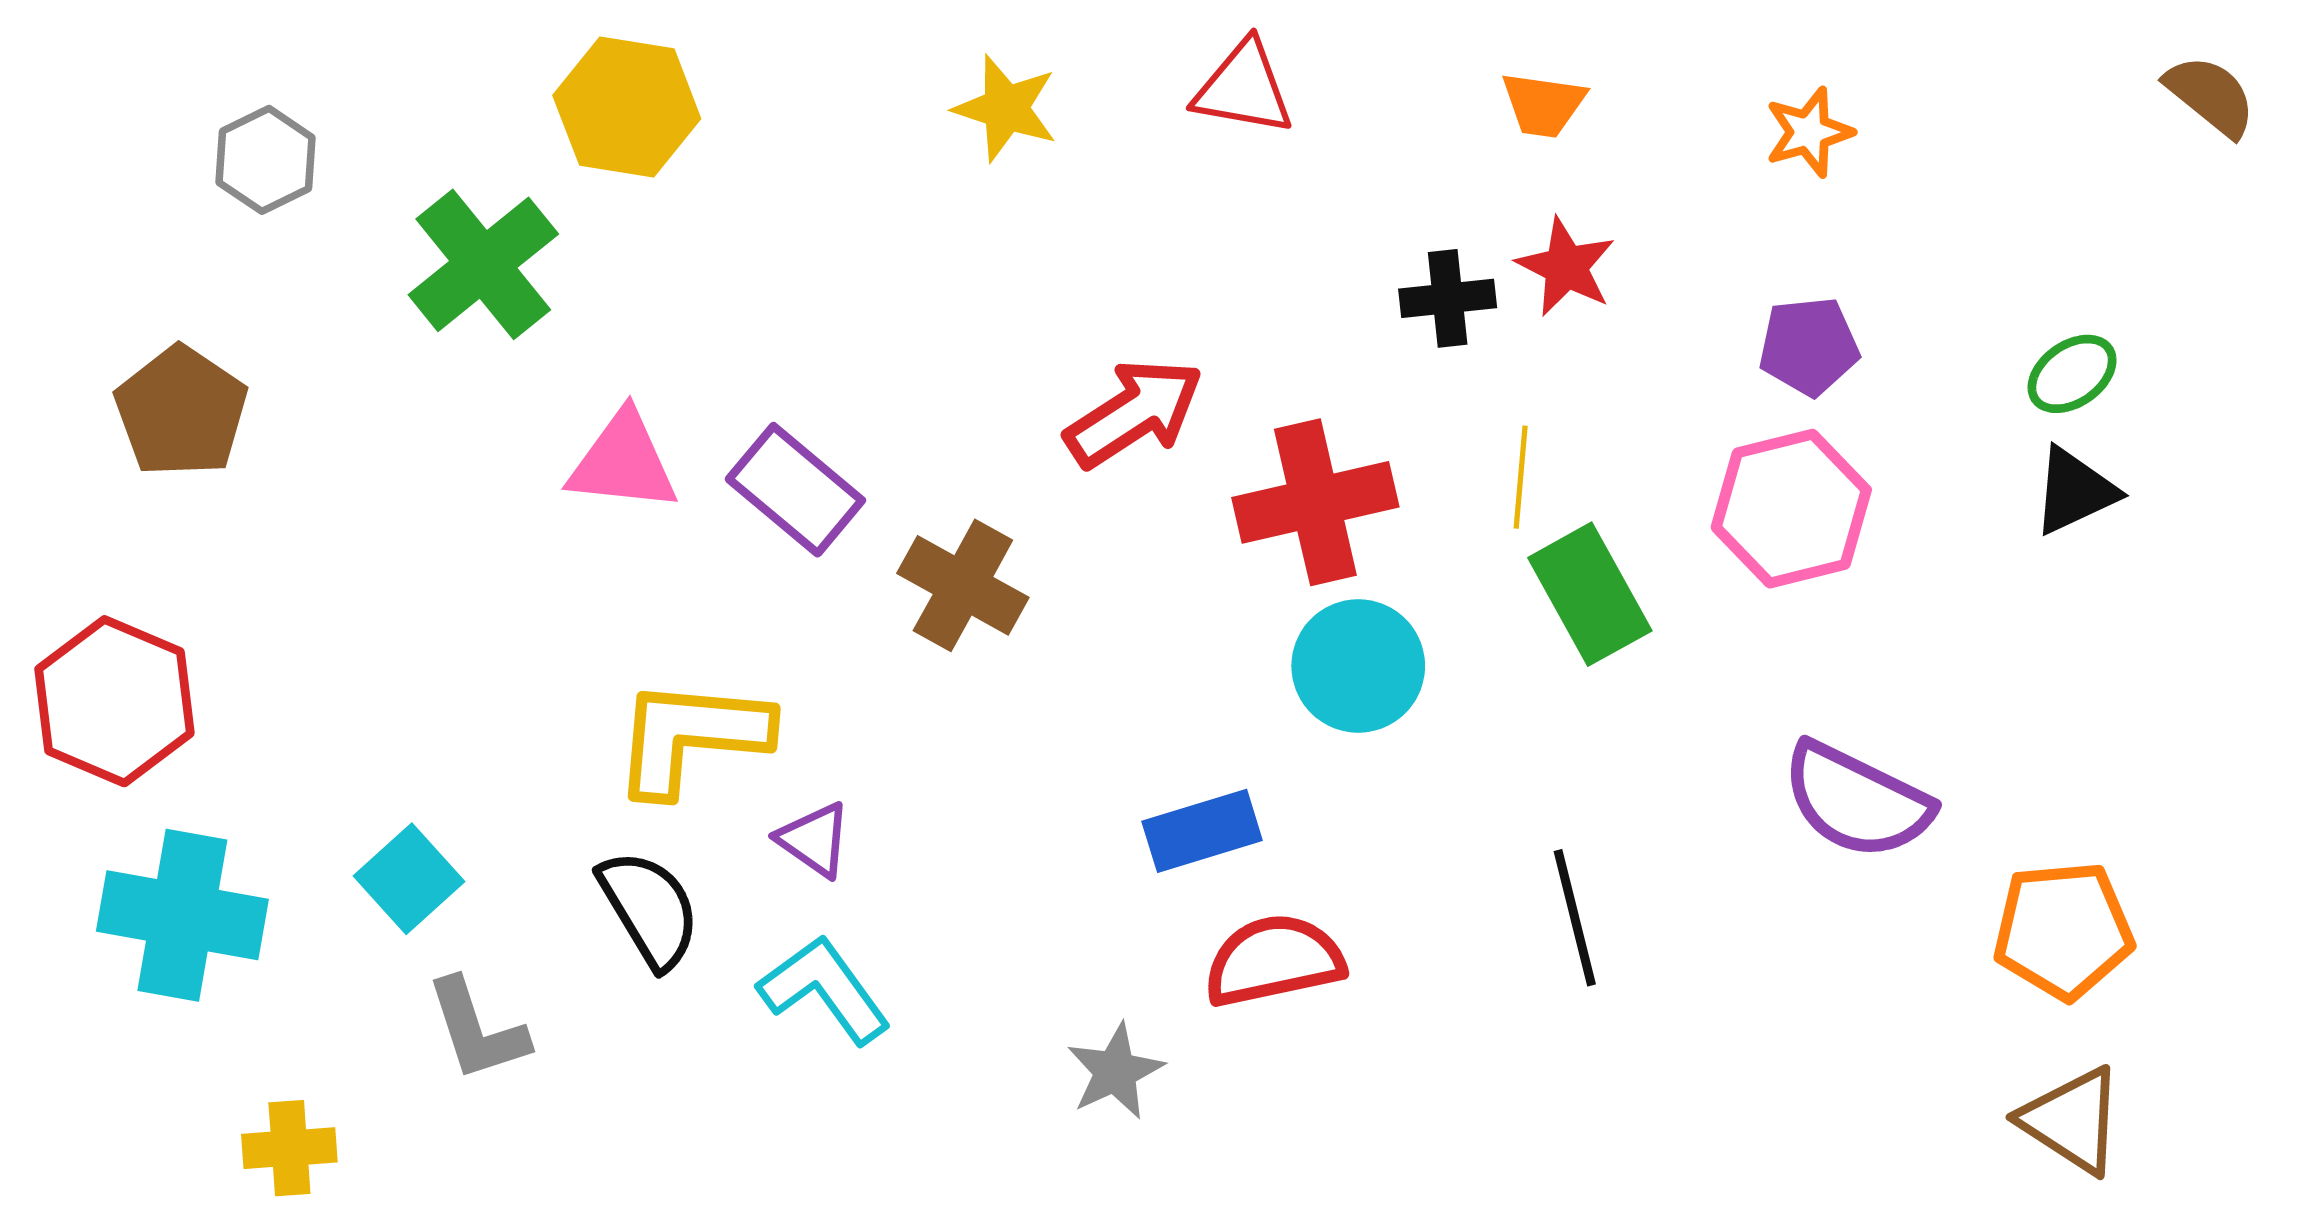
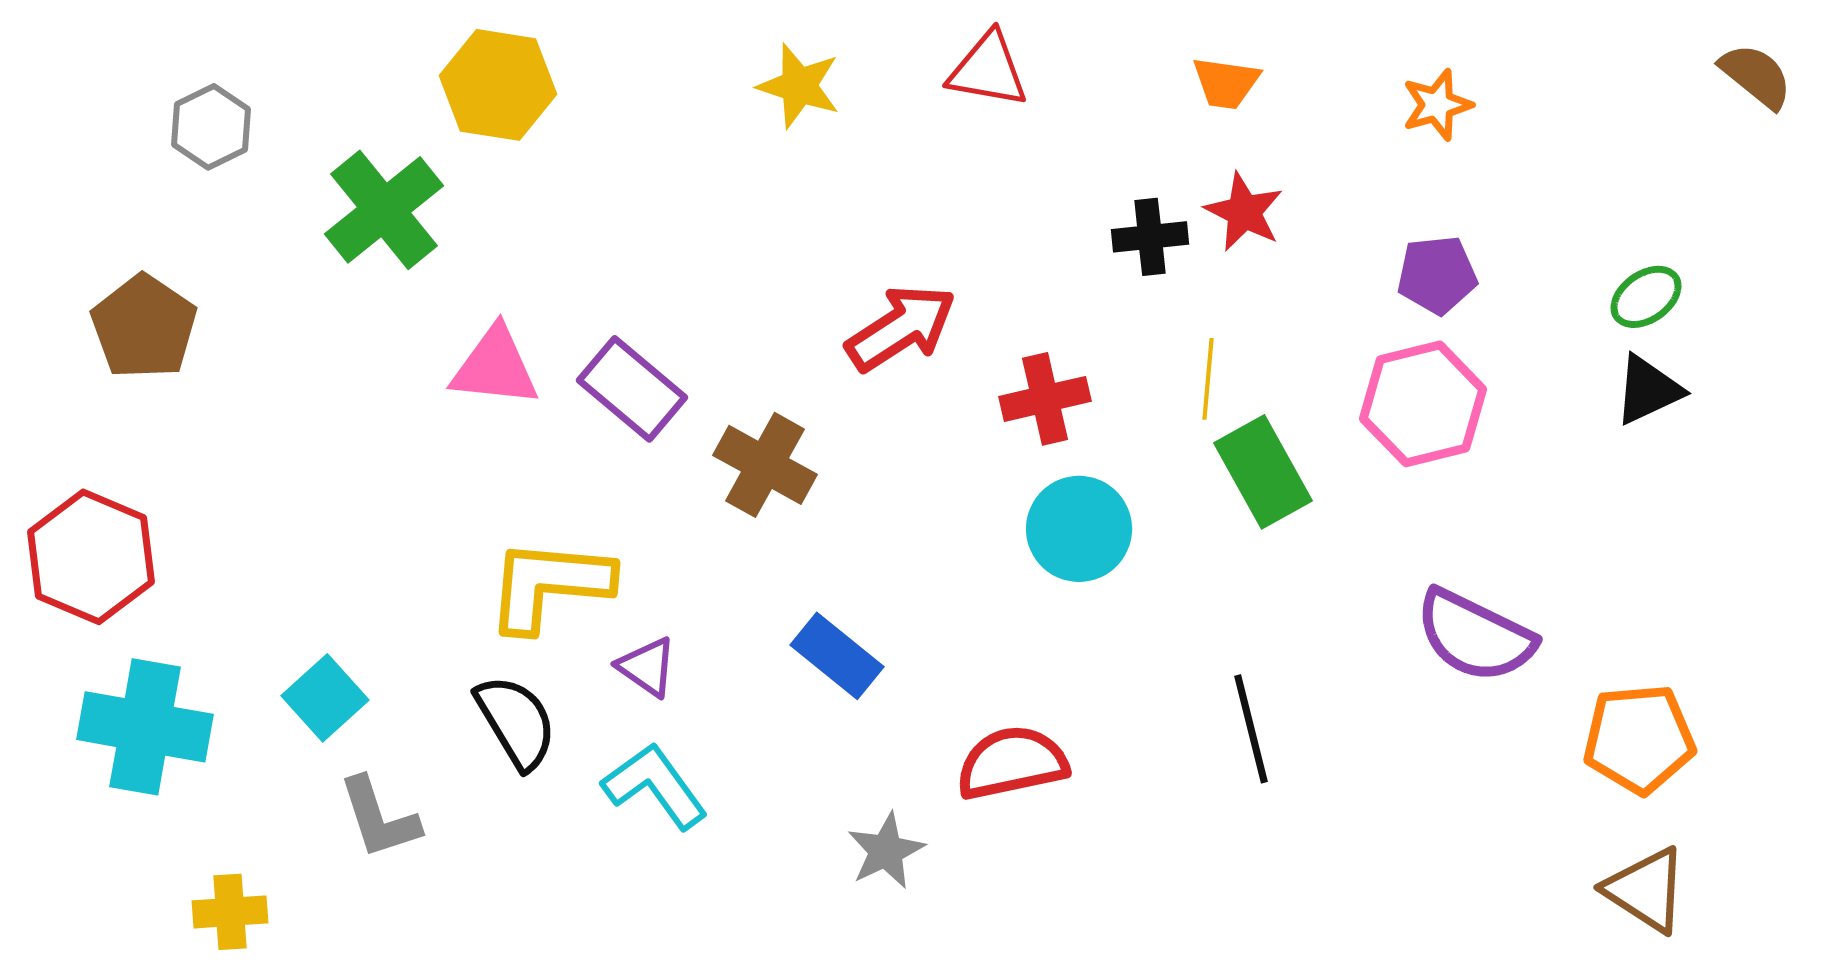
red cross: (1315, 502) -> (1045, 399), size x0.7
blue rectangle: (1202, 831) -> (837, 656), moved, turned 56

